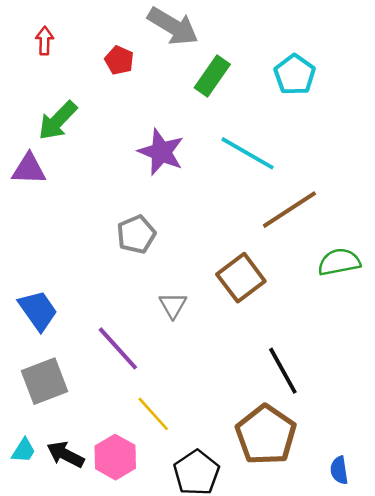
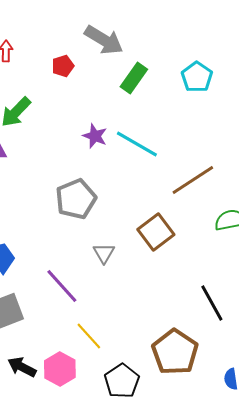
red pentagon: (119, 60) -> (63, 66), turned 30
purple star: (161, 152) -> (95, 136), size x0.7
cyan line: (248, 153) -> (137, 144), moved
gray pentagon: (136, 234) -> (76, 199), size x1.4
black line: (283, 371) -> (212, 303), moved

